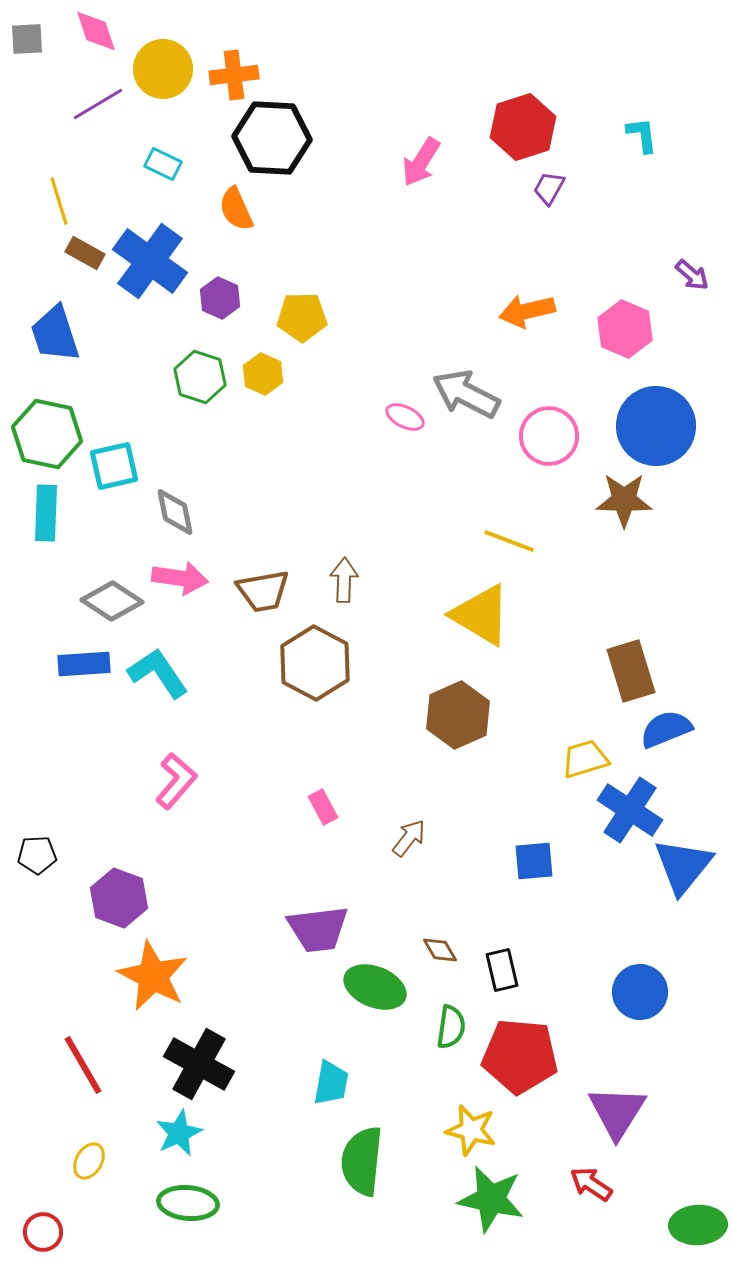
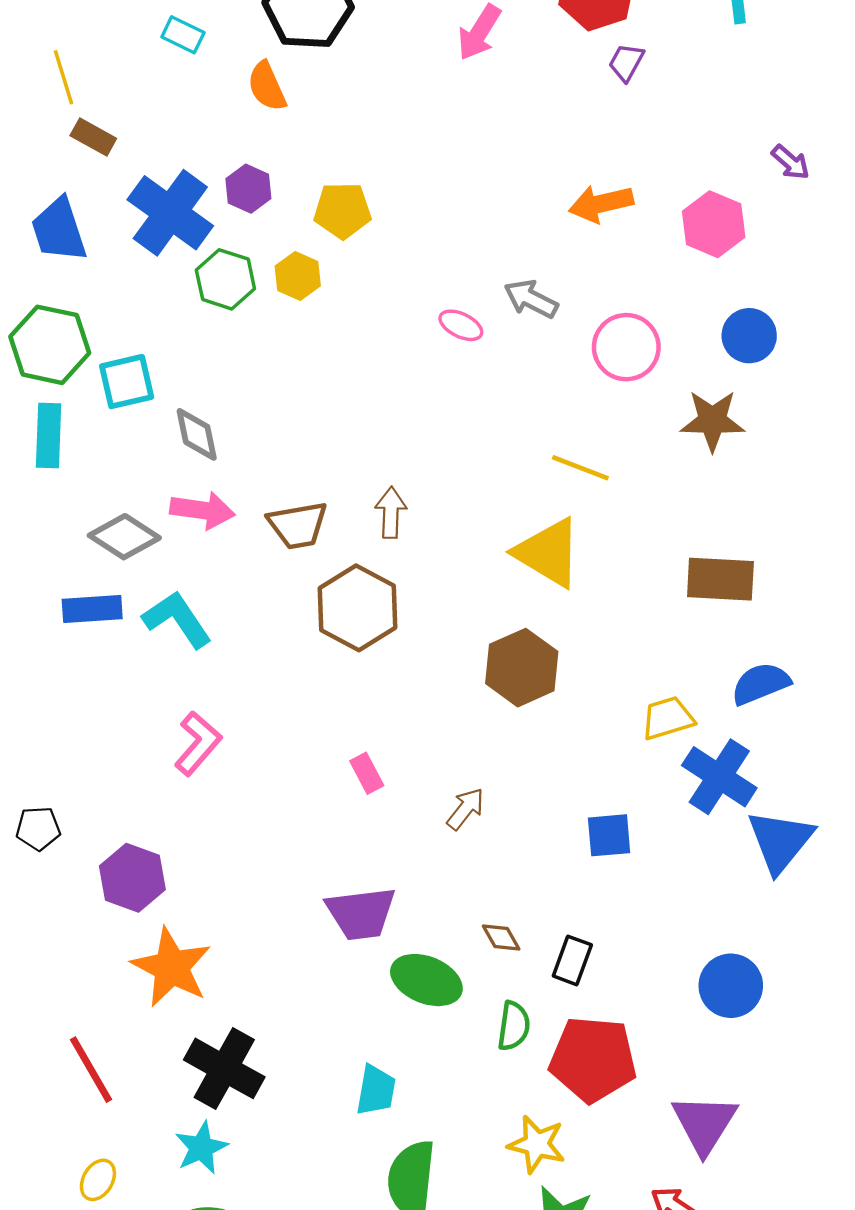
blue cross: (150, 261) -> (170, 213), moved
gray arrow: (466, 394) -> (531, 299), size x0.7
blue circle: (656, 426) -> (749, 336), size x0.6
brown rectangle: (631, 671) -> (720, 579), moved, turned -70
black rectangle: (502, 970) -> (572, 960), turned 33

